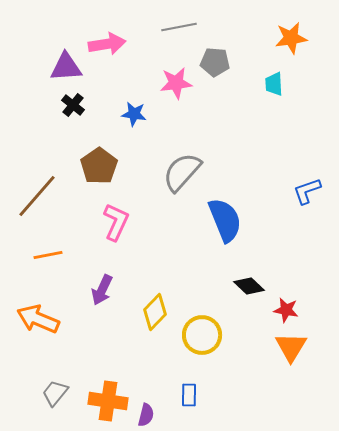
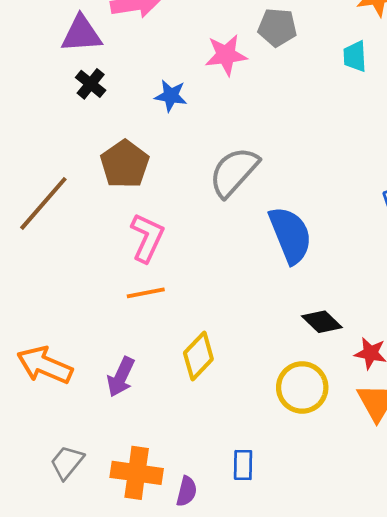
orange line: (48, 255) -> (146, 293), moved
purple arrow: (102, 290) -> (121, 377), moved
yellow circle: (202, 335) -> (302, 387), moved

